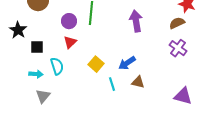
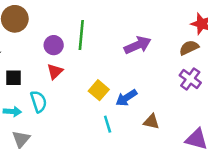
purple arrow: (136, 21) -> (138, 45), turned 75
yellow square: (96, 64) -> (99, 90), moved
brown triangle: (138, 82) -> (151, 122), moved

